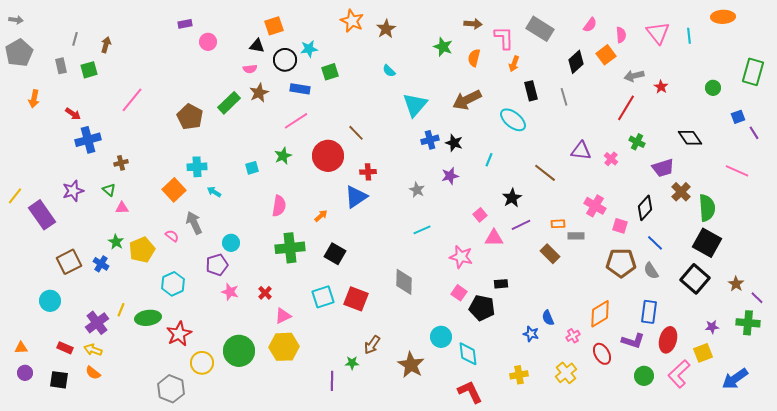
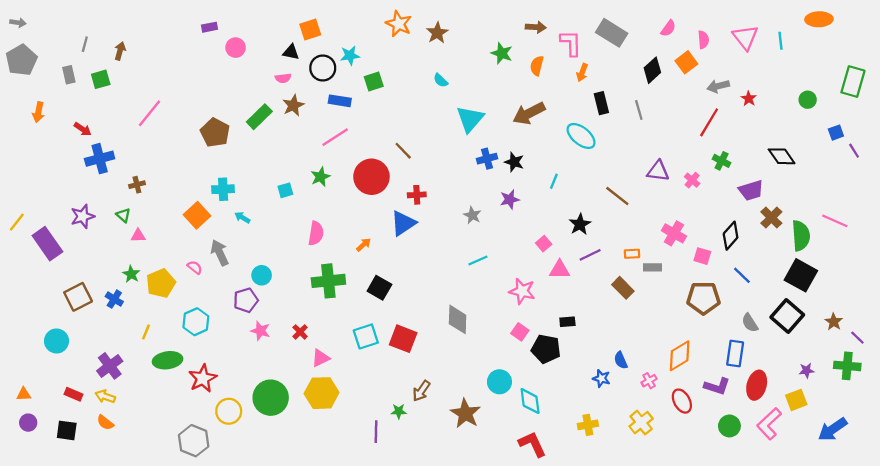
pink line: (737, 171) -> (835, 221), moved
gray semicircle: (651, 271) -> (750, 323), moved
yellow line: (121, 310) -> (146, 332), moved

